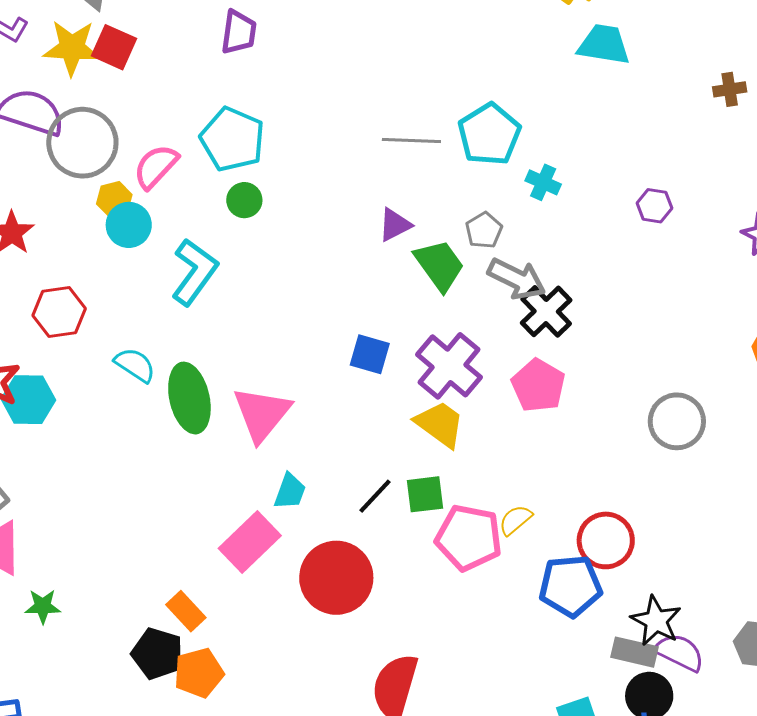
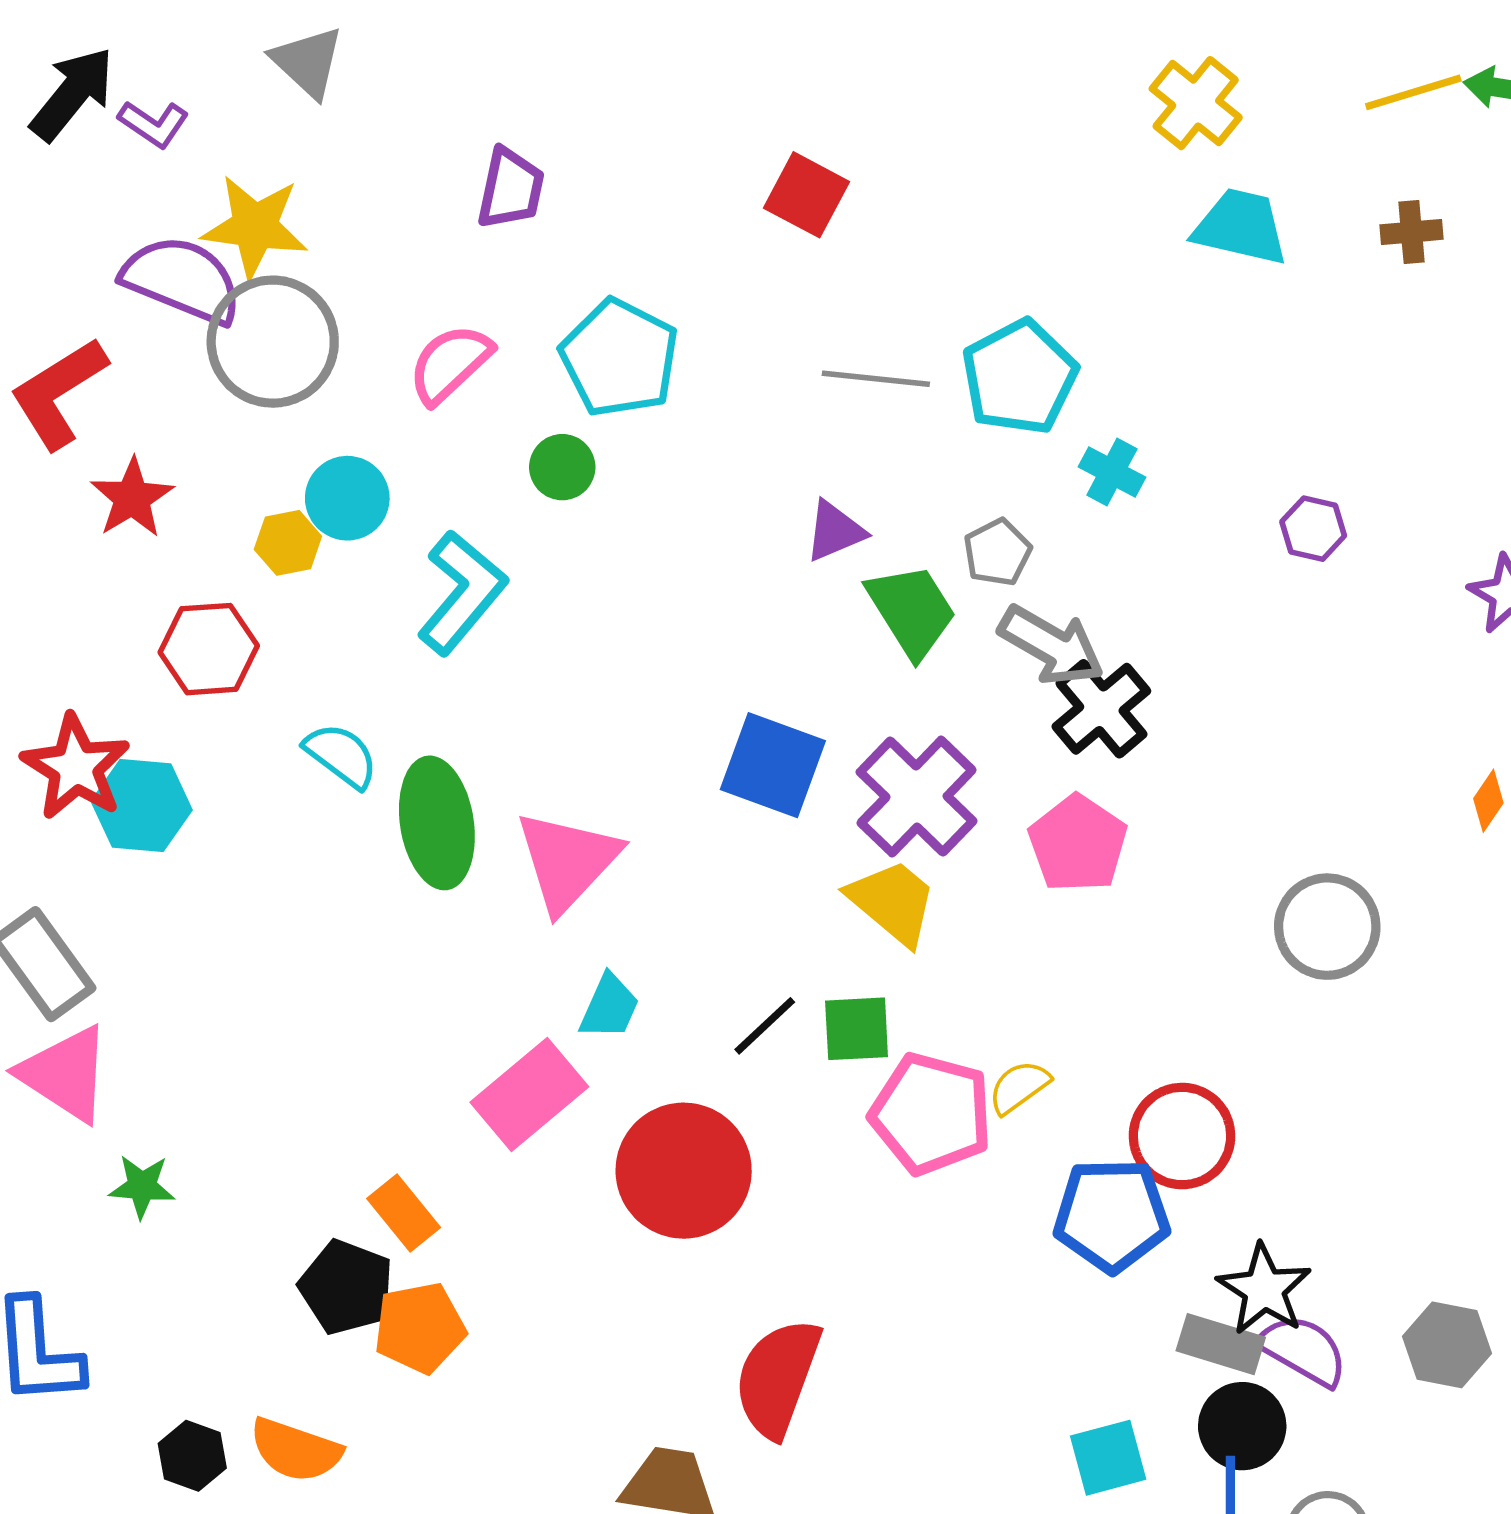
purple trapezoid: (239, 32) -> (511, 189), moved
red square: (114, 47) -> (806, 195), moved
yellow star: (72, 48) -> (255, 227), moved
brown cross: (730, 89) -> (1411, 232), moved
cyan pentagon: (232, 139) -> (619, 358), moved
pink semicircle: (156, 167) -> (450, 364), moved
yellow hexagon: (114, 199) -> (288, 543), moved
blue square: (370, 354) -> (773, 765), size x1.4

